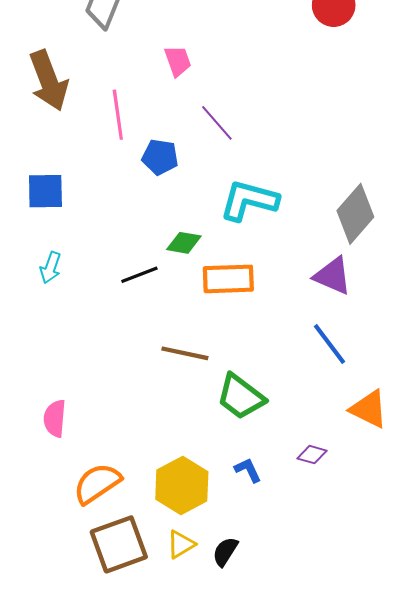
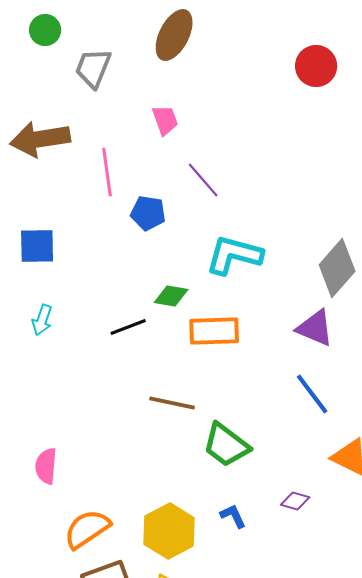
brown arrow: (49, 81) -> (40, 139), turned 102

